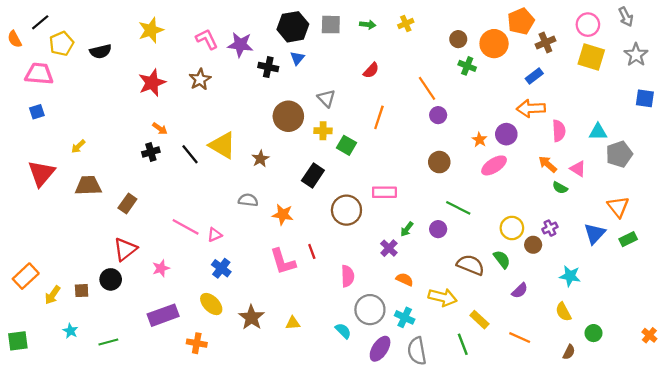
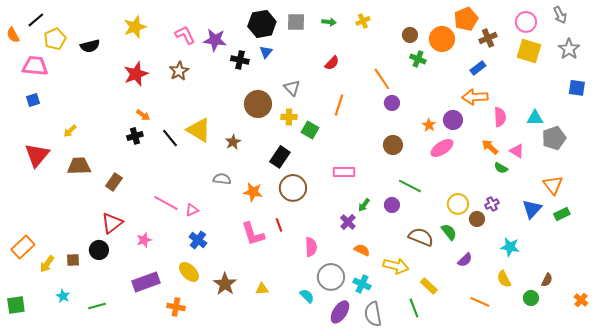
brown circle: (346, 210) -> (293, 188), moved
orange line: (520, 338) -> (480, 302), moved
brown semicircle: (569, 352) -> (547, 280), moved

